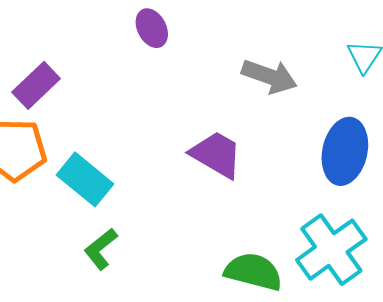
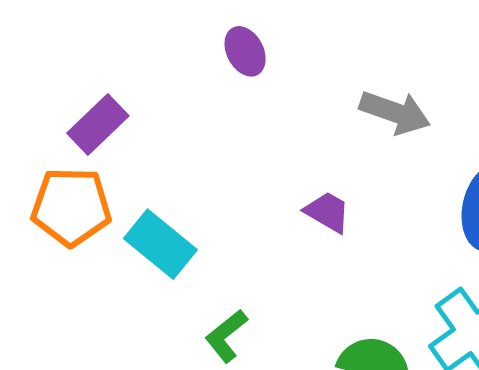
purple trapezoid: (216, 154) -> (327, 212), size x0.7
green L-shape: (101, 249) -> (226, 336), moved

